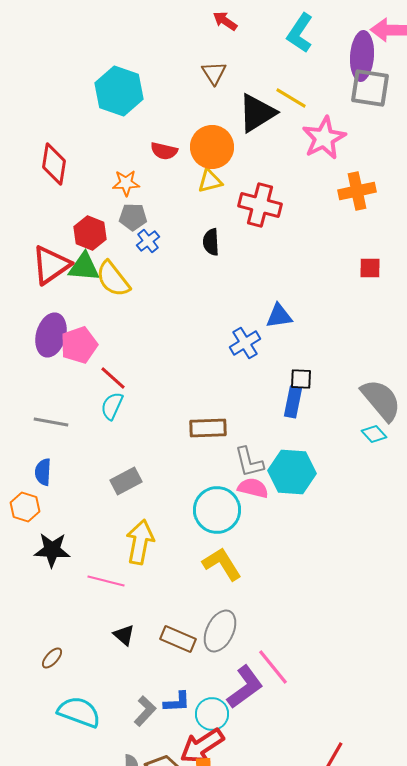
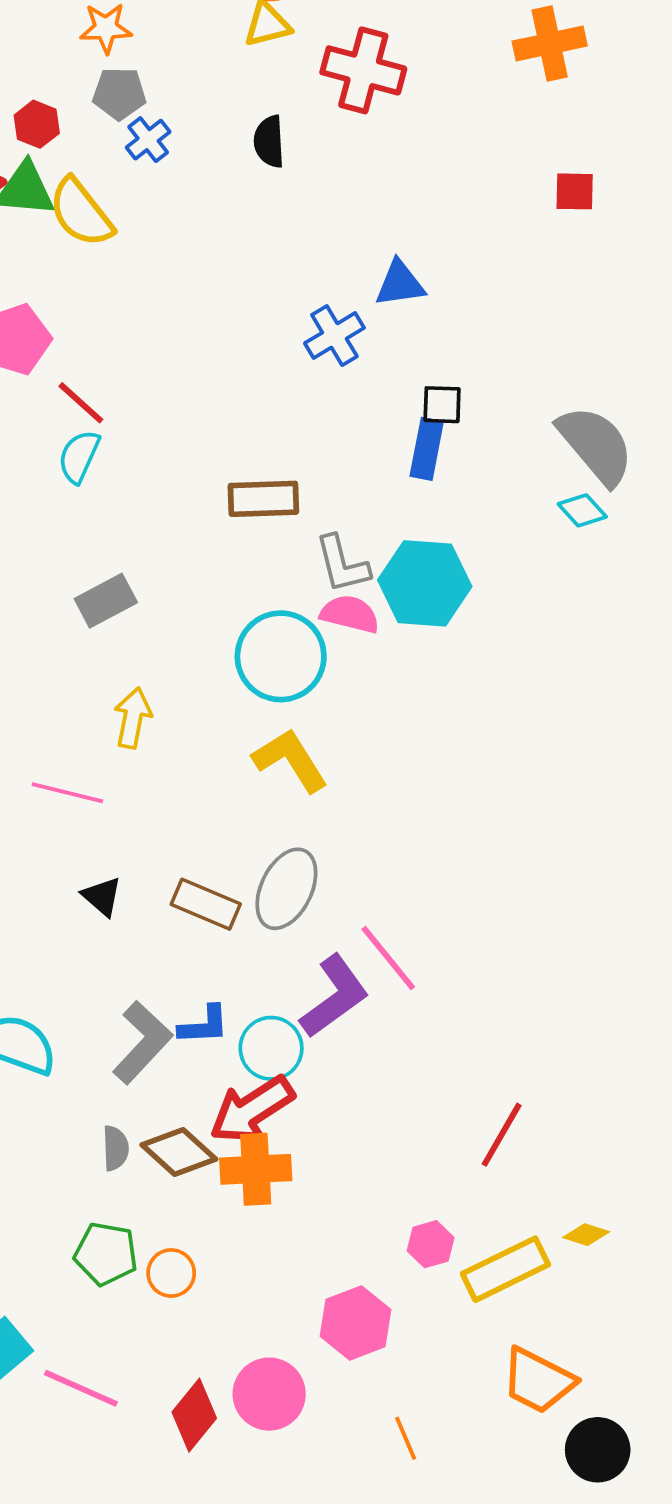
red hexagon: (90, 233) -> (37, 124), size x0.7
yellow arrow: (140, 542) -> (133, 718), size x0.7
gray L-shape: (145, 711) -> (142, 1042), size x1.4

